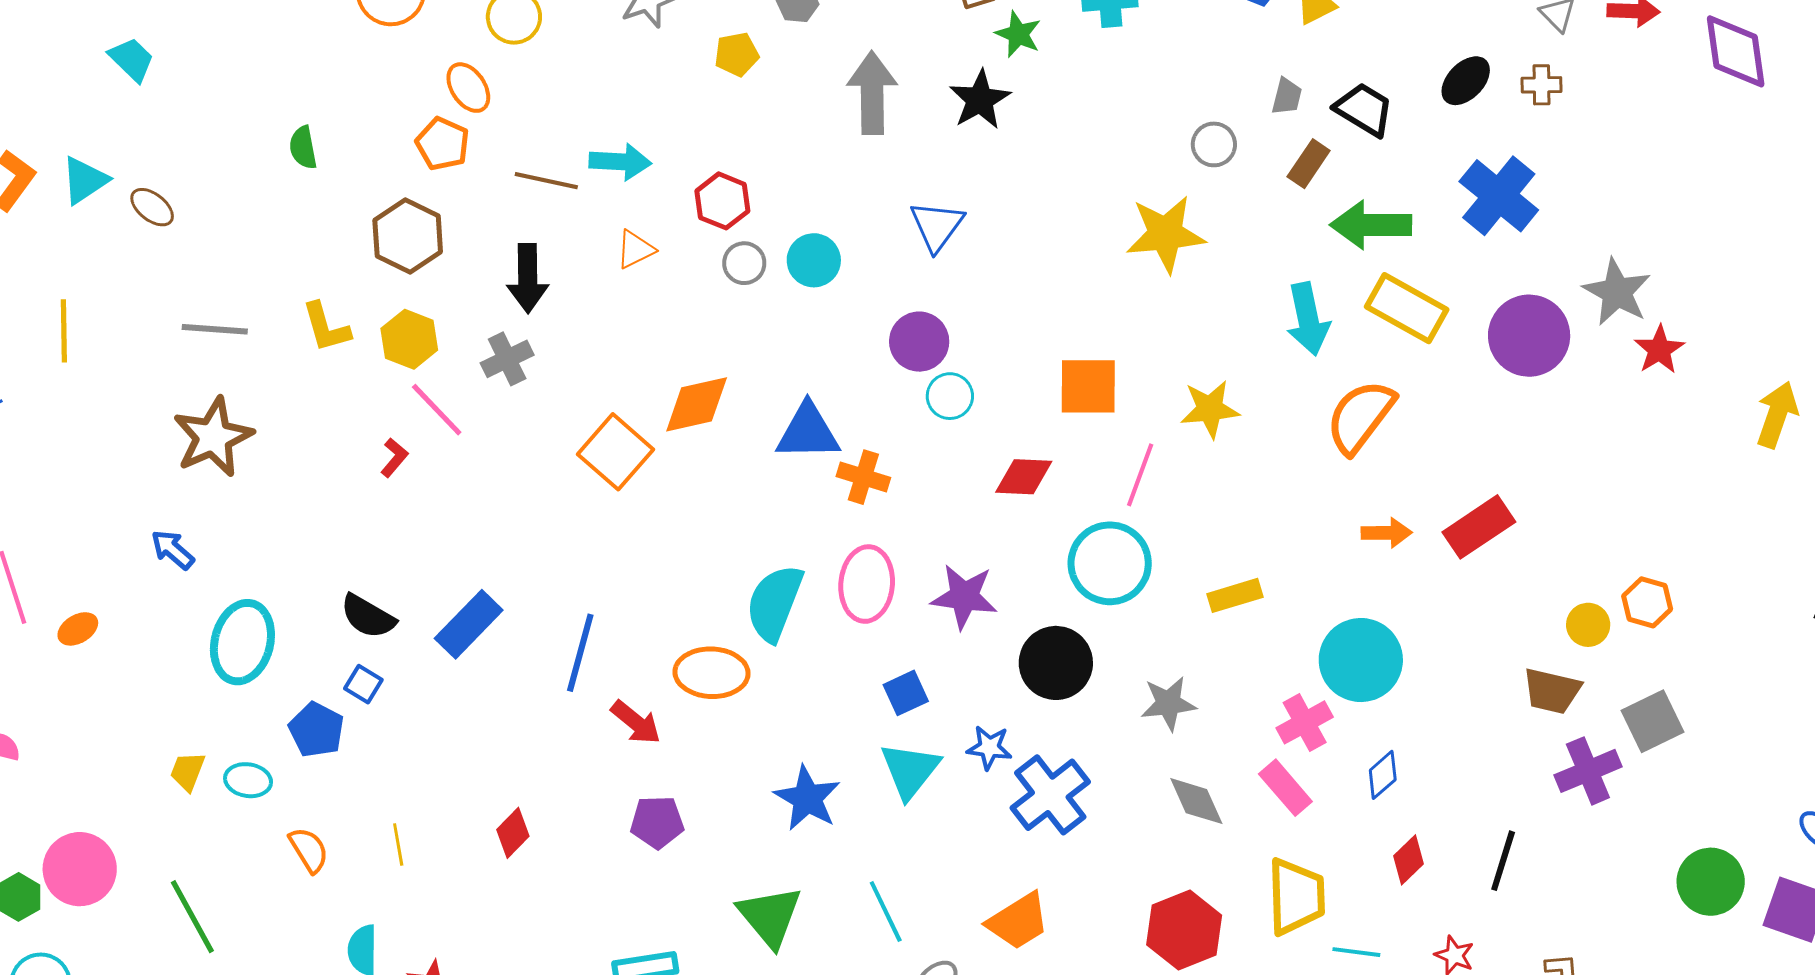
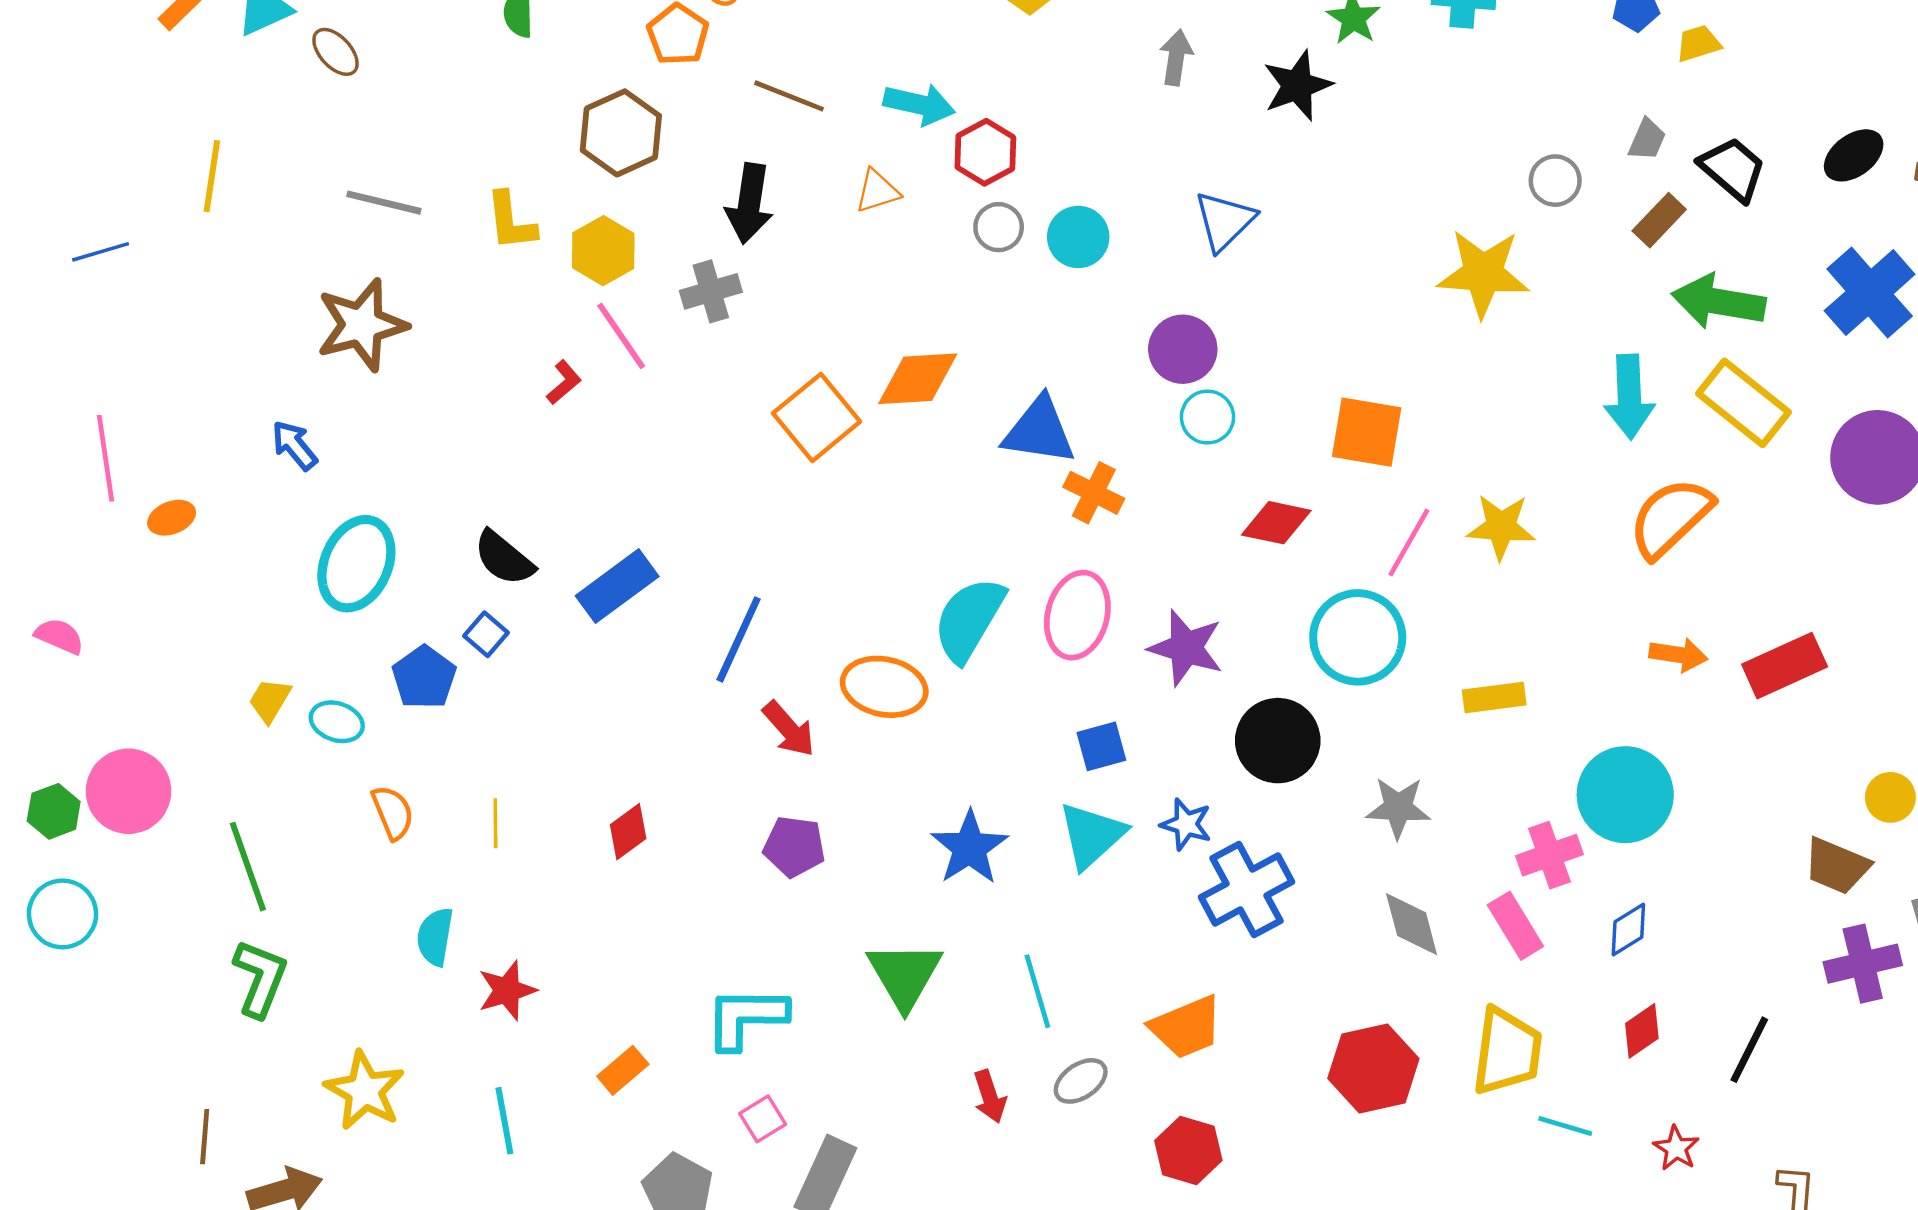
gray arrow: (872, 93) -> (1176, 58), size x0.6
cyan arrow: (620, 162) -> (919, 104), moved
yellow star: (1210, 409) -> (1501, 527), moved

